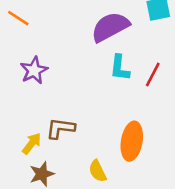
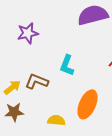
cyan L-shape: (120, 68) -> (67, 65), moved
yellow semicircle: (98, 171) -> (56, 120), turned 108

